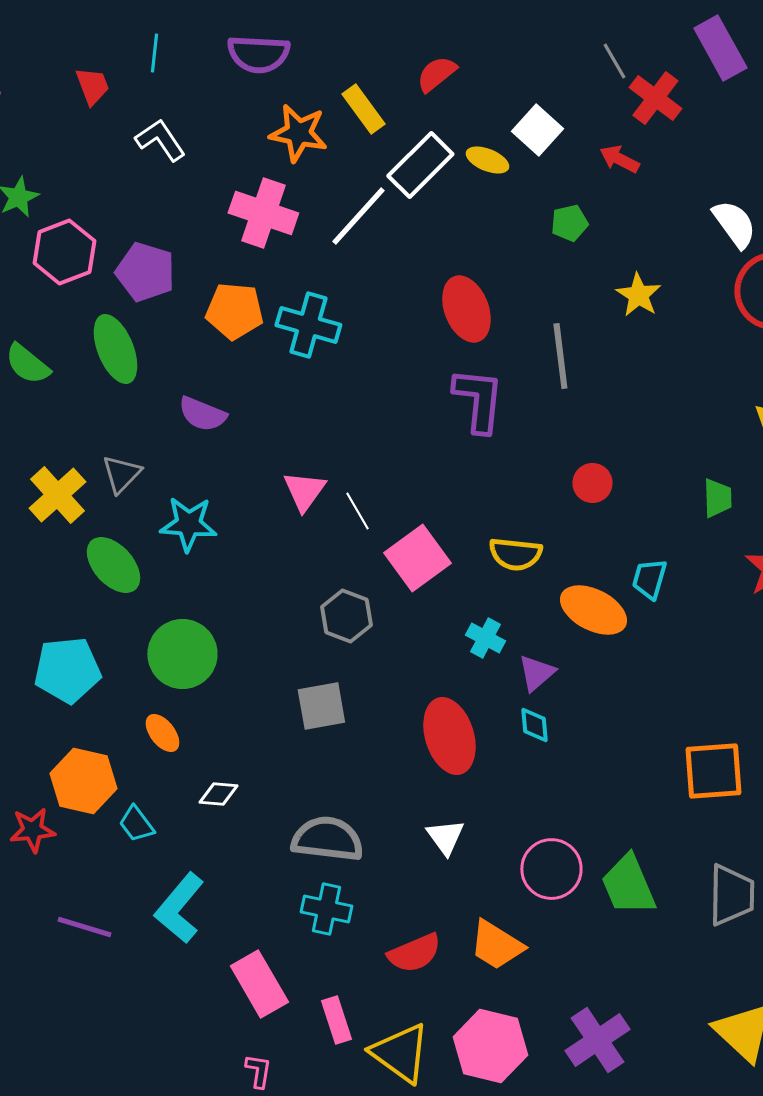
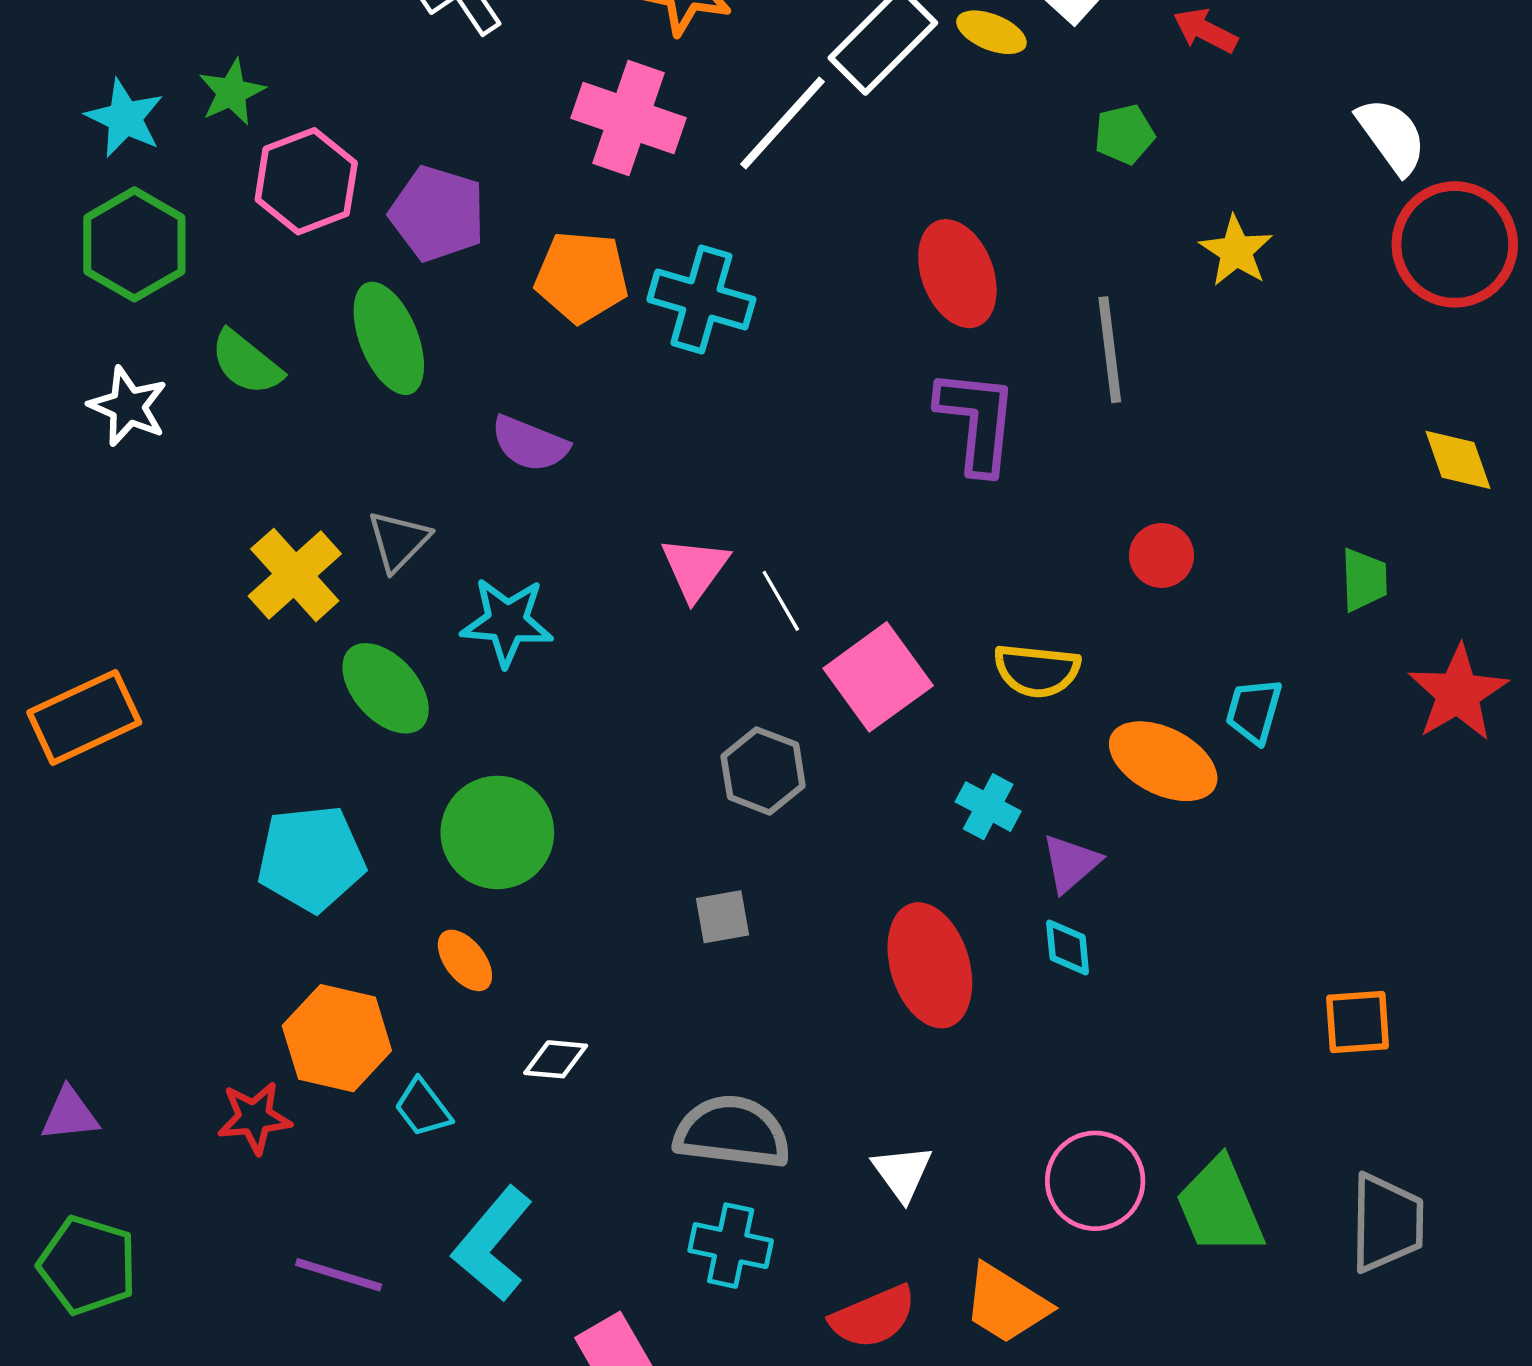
gray square: (321, 706) -> (723, 917), size x0.7
orange square: (713, 771) -> (1358, 1022), size x0.7
white triangle: (445, 837) -> (902, 1173), moved

